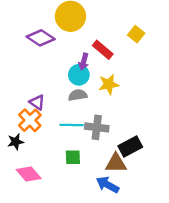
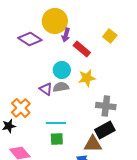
purple arrow: (84, 62) -> (66, 35), moved
purple triangle: (37, 102) -> (46, 89), moved
cyan line: (72, 125) -> (56, 123), moved
gray cross: (97, 127) -> (106, 106), moved

